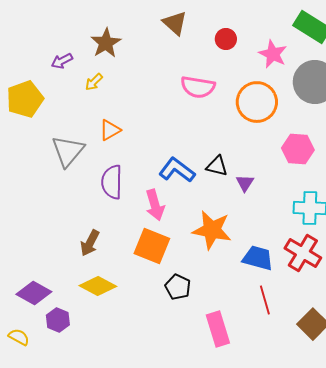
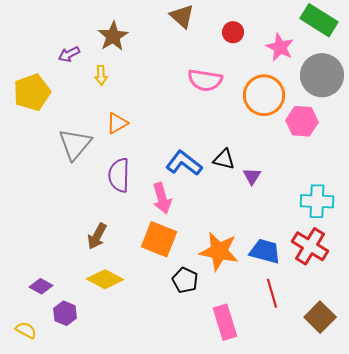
yellow arrow: (94, 82) -> (101, 75), turned -48
pink hexagon: (298, 149) -> (302, 121), moved
orange star: (212, 230) -> (219, 251), moved
purple diamond: (34, 293) -> (41, 286), size x0.7

